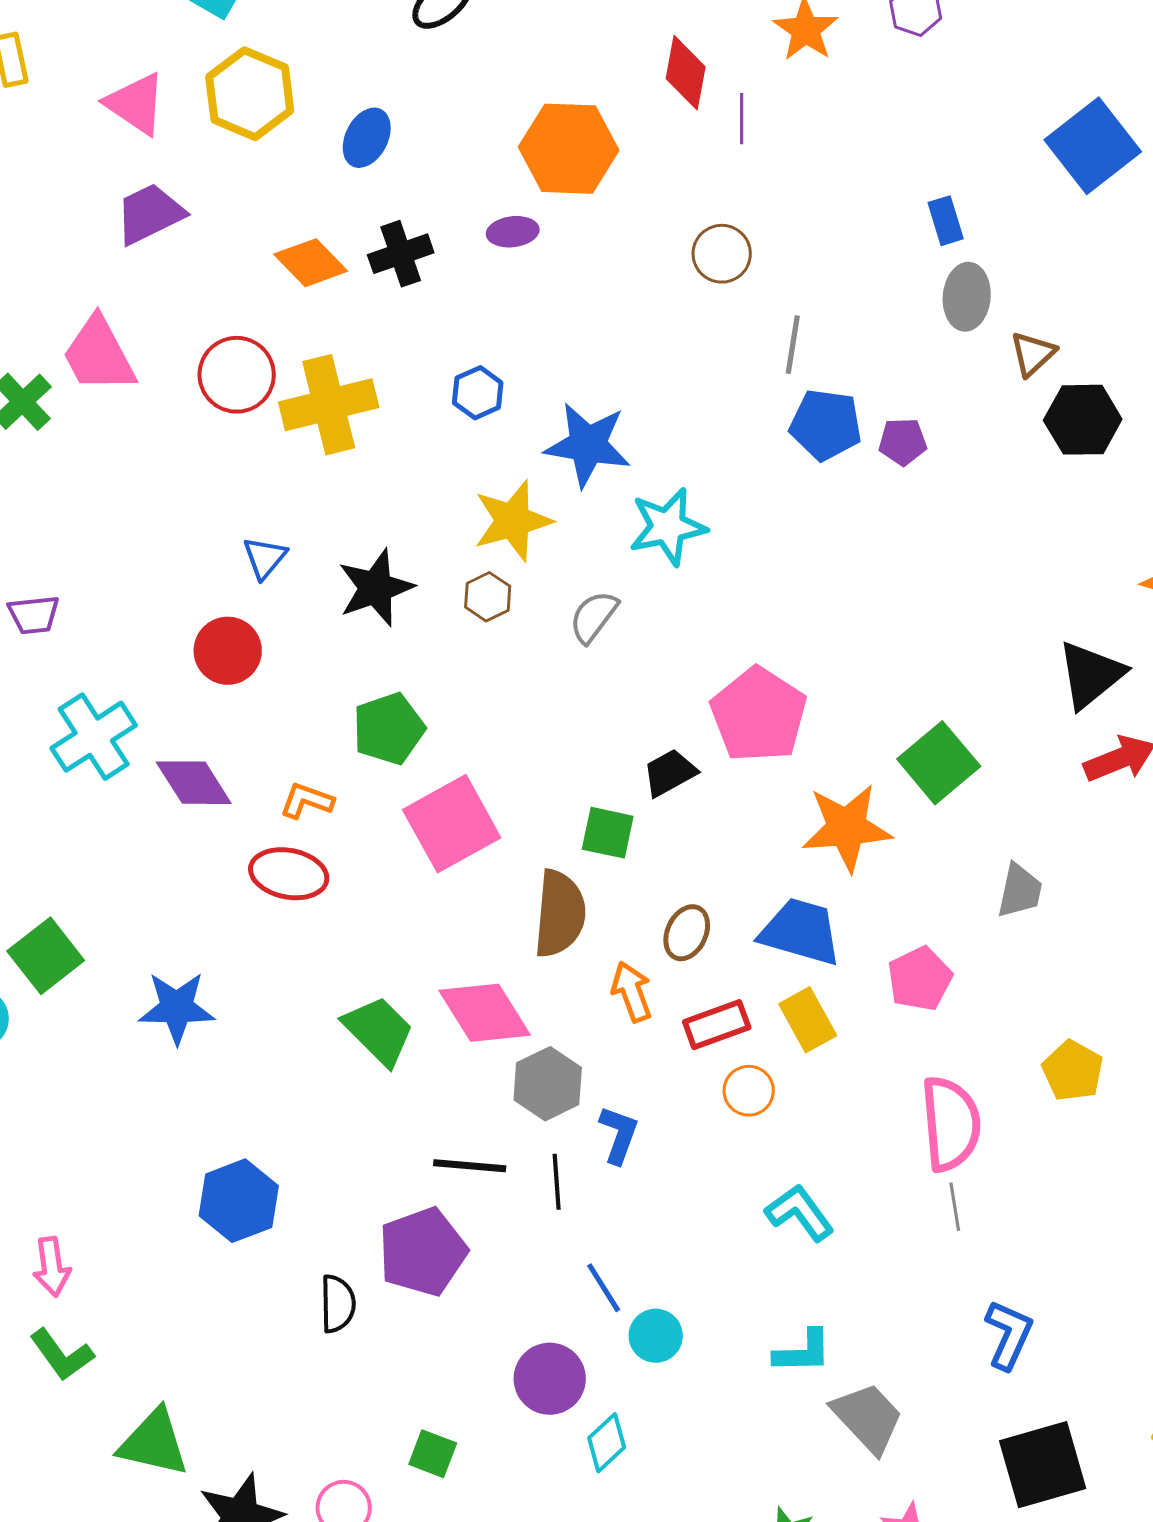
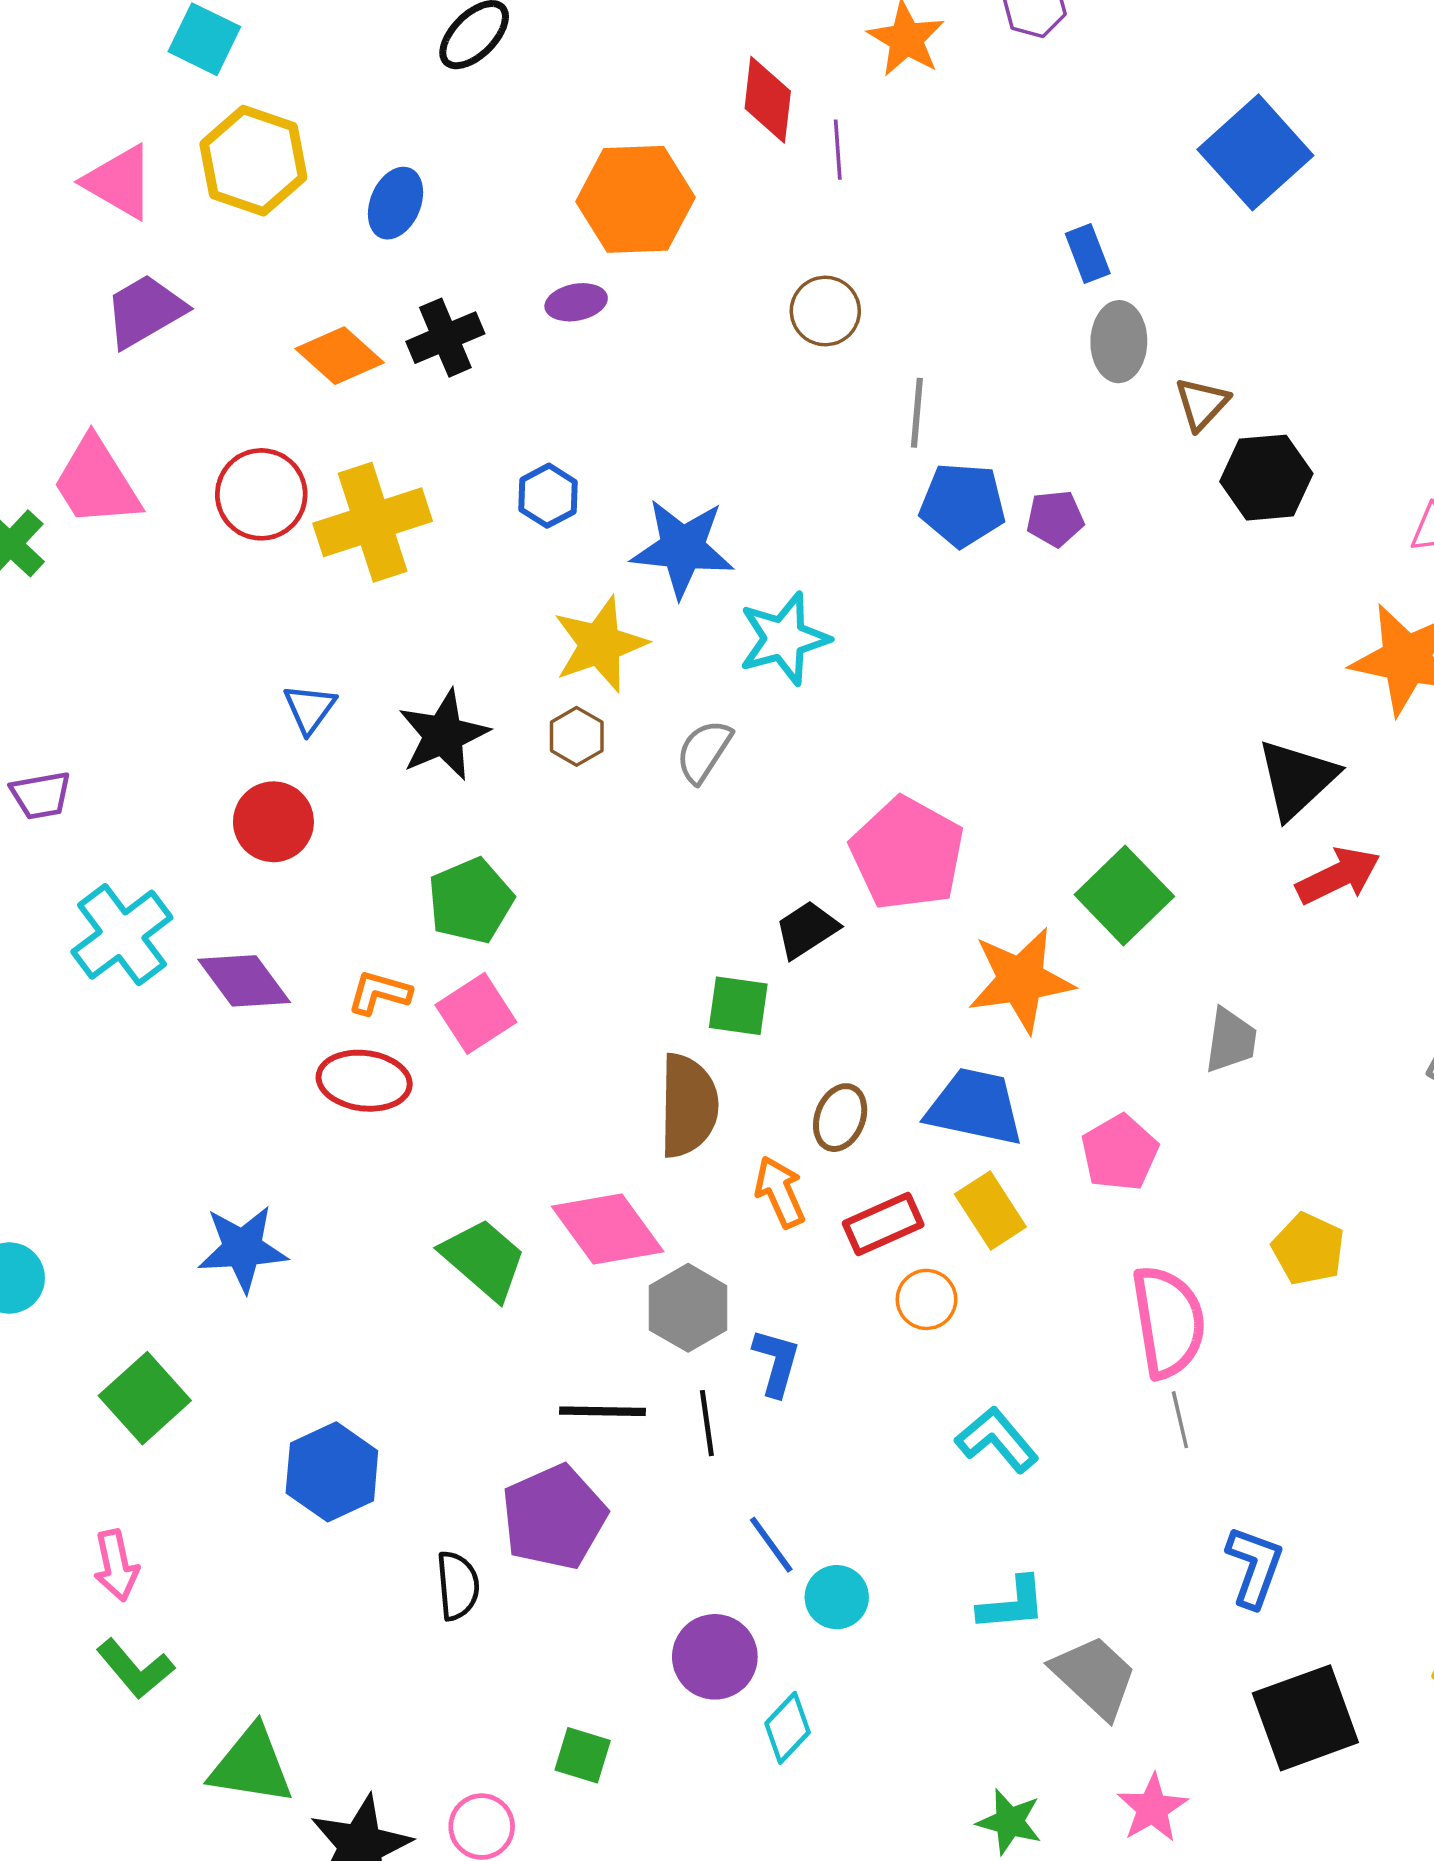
pink square: (452, 824) -> (476, 1013), moved, size x0.7
green square: (46, 956) -> (145, 1398), moved

